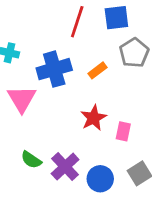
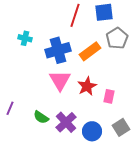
orange rectangle: (98, 70) -> (90, 51), size x1.5
pink triangle: (22, 99) -> (60, 80), moved

